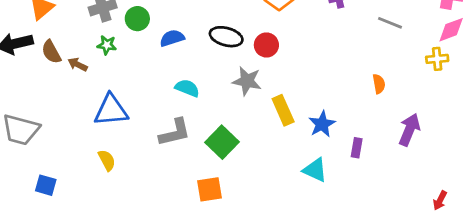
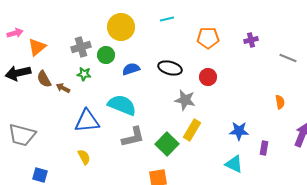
red circle: (266, 45) -> (208, 77), moved
cyan semicircle: (187, 88) -> (122, 105), moved, size x1.6
yellow rectangle: (283, 110) -> (192, 130), moved, turned 55
blue star: (322, 124) -> (239, 131), turned 30

